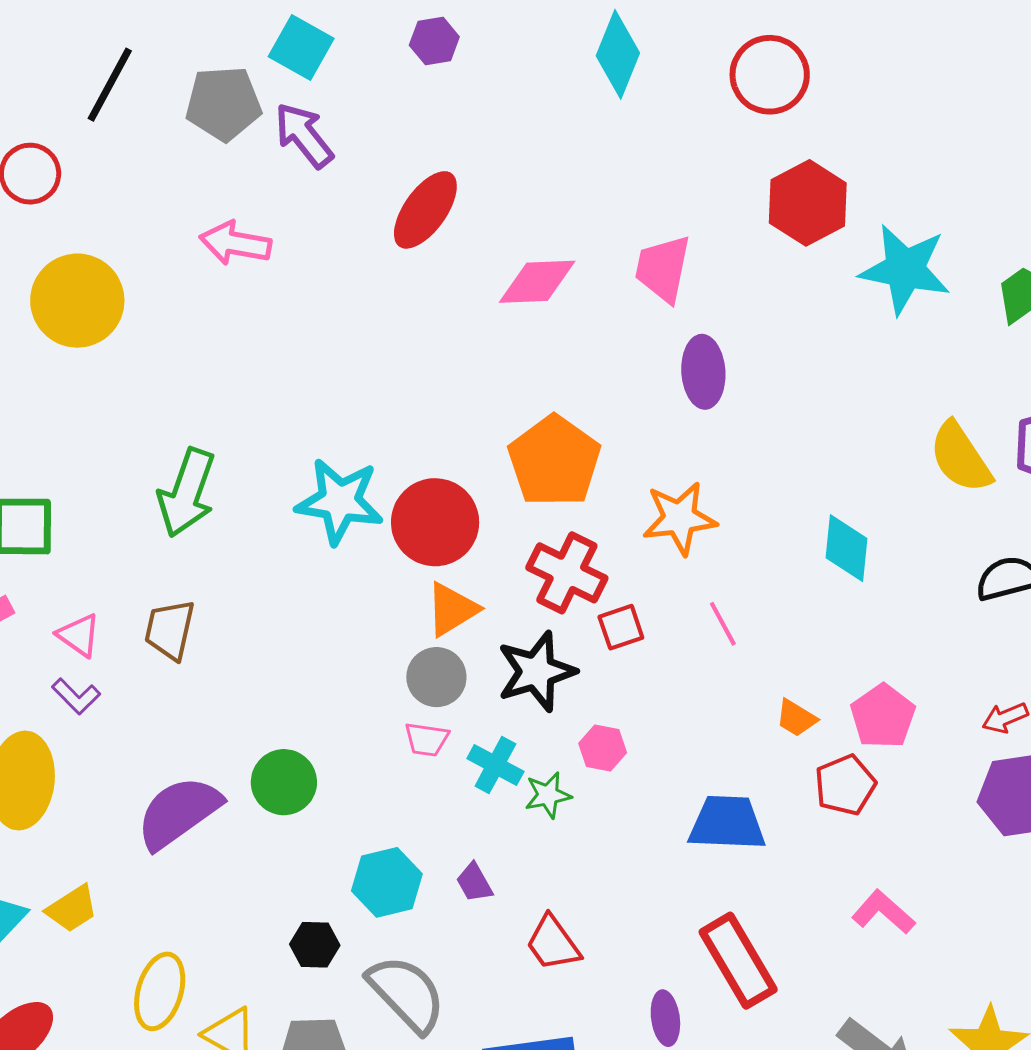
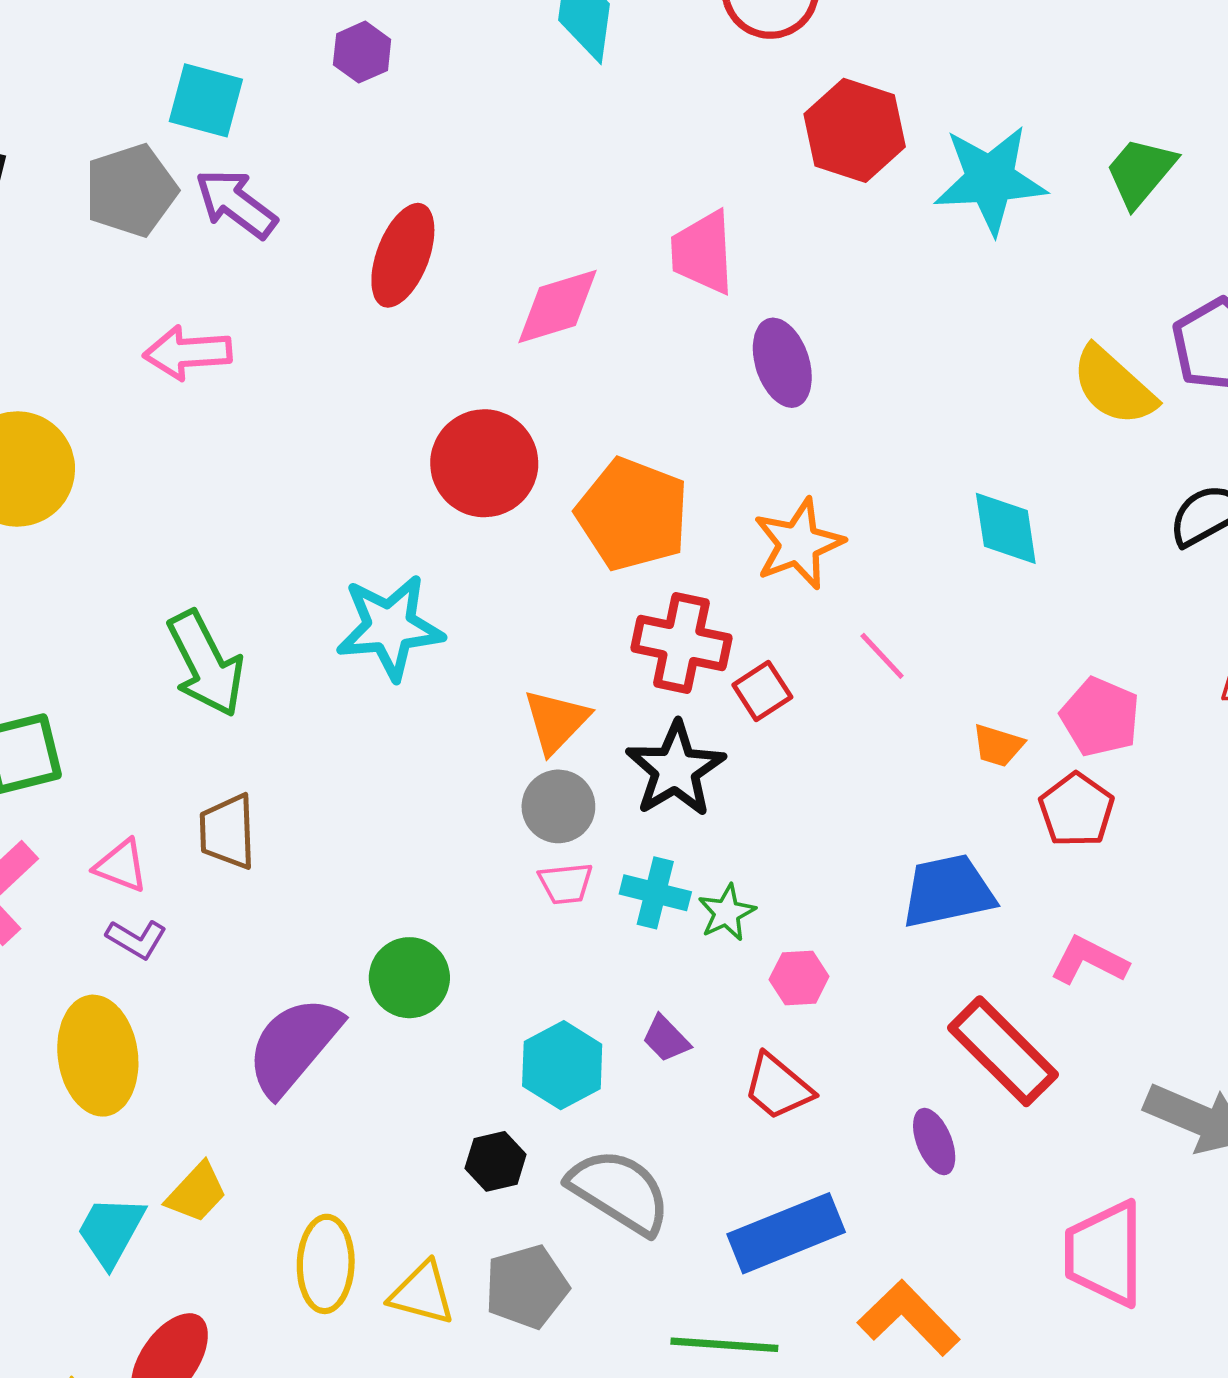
green arrow: (187, 493) -> (206, 664), turned -32
red circle: (435, 522) -> (484, 463), moved
pink hexagon: (603, 748) -> (799, 978), moved
pink L-shape: (883, 912) -> (1089, 961), moved

